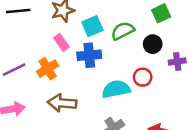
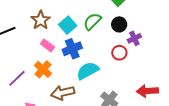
purple cross: (177, 62) -> (134, 38), moved
cyan semicircle: (116, 89) -> (88, 71), moved

